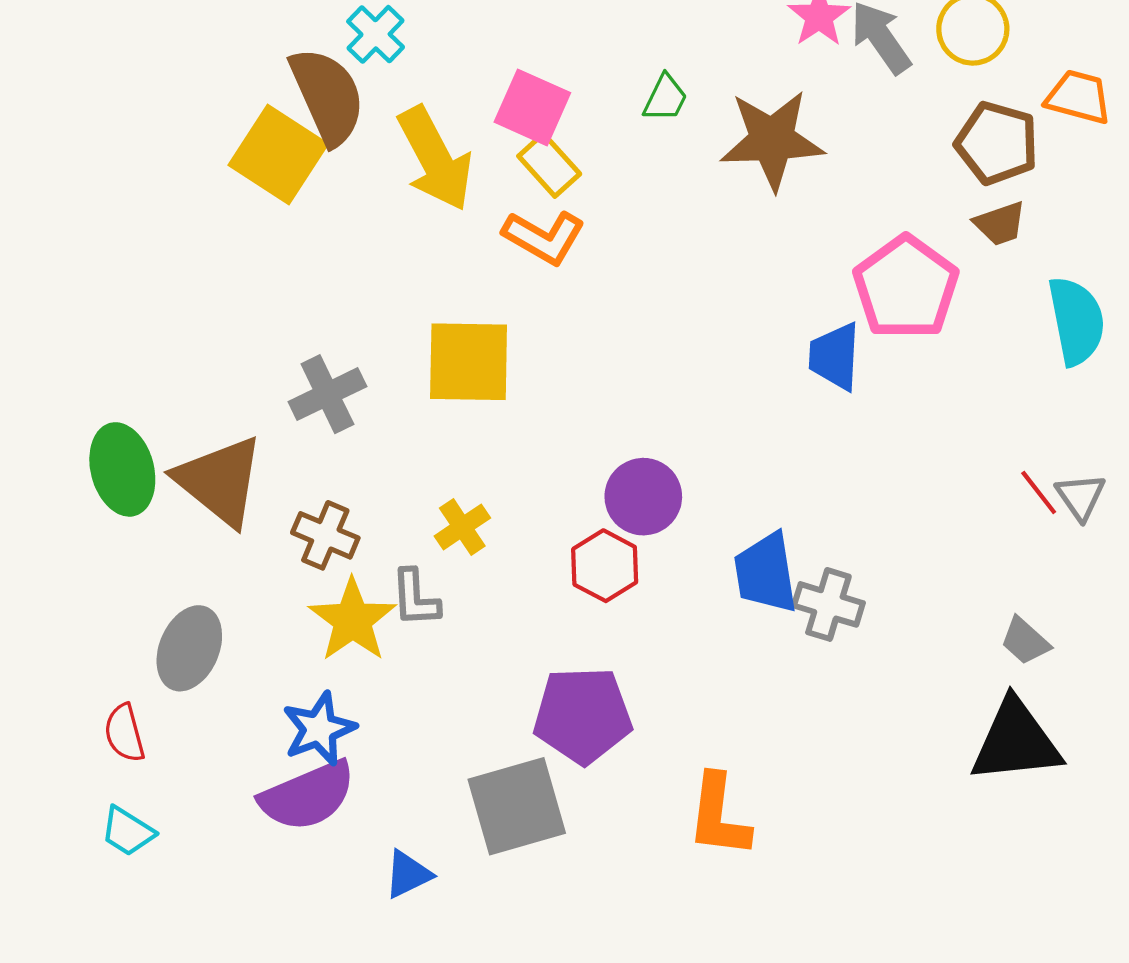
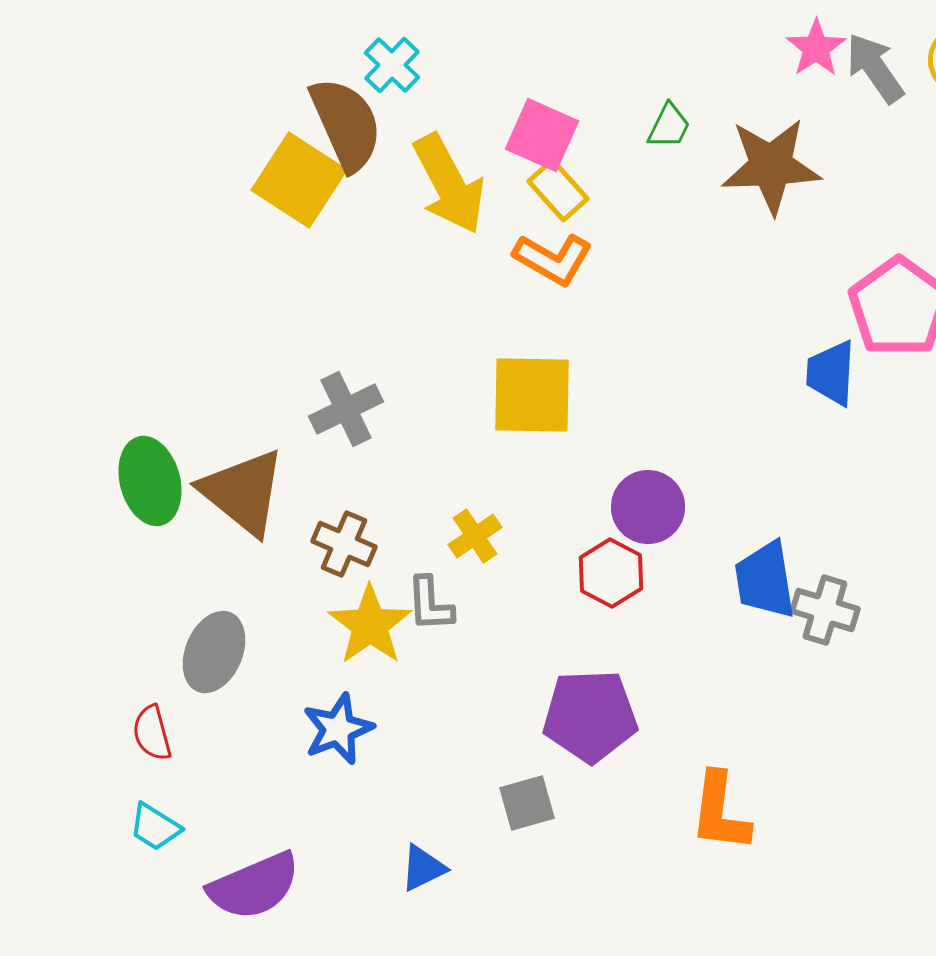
yellow square: (469, 362) -> (532, 395), moved
purple semicircle: (308, 796) -> (254, 886), moved
gray square: (517, 806) -> (527, 803), size x0.6

